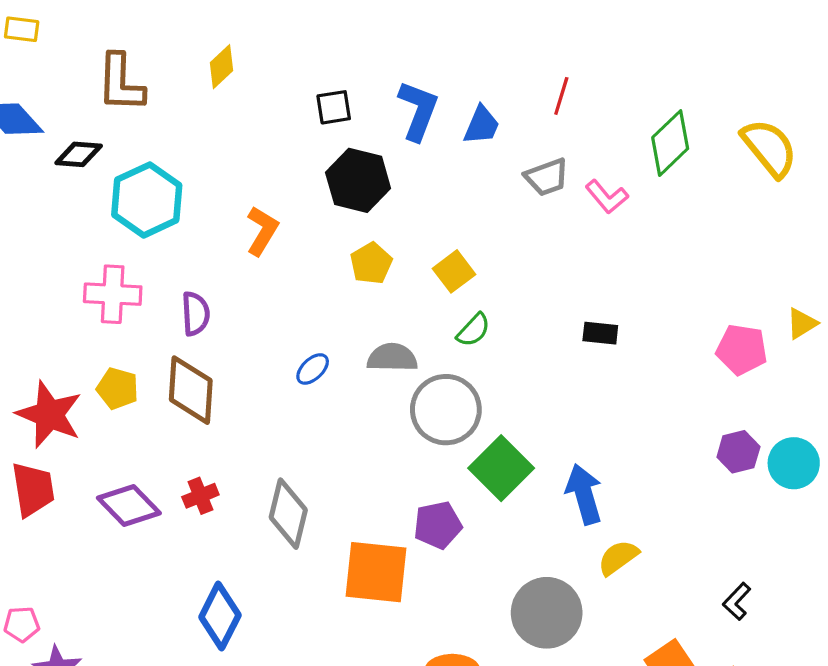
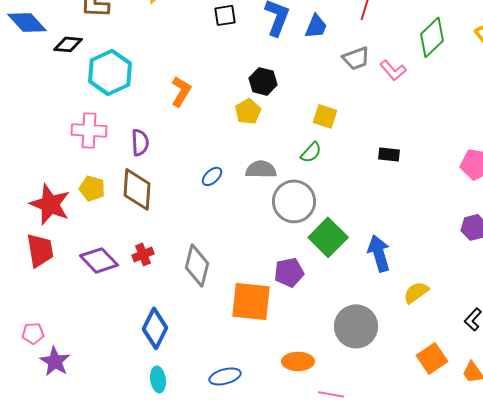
black hexagon: (358, 180) -> (263, 81), moved, size x0.7
yellow square: (454, 271) -> (325, 116), moved, turned -35
yellow semicircle: (618, 558) -> (416, 292), moved

